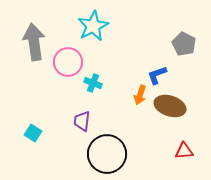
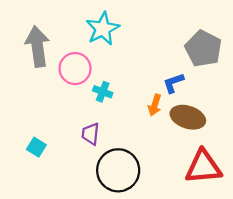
gray pentagon: (184, 44) -> (203, 49), size x1.4
red triangle: (184, 151) -> (203, 167), size x1.8

